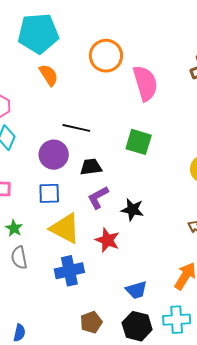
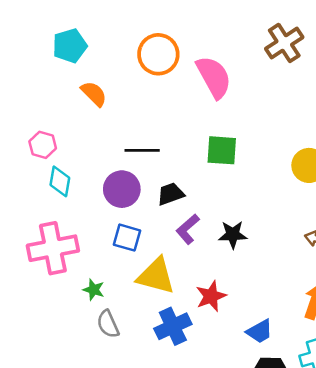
cyan pentagon: (38, 33) -> (70, 46), size x0.7
blue square: (49, 193) -> (127, 238), turned 30
red star: (107, 240) -> (211, 296), moved, turned -30

